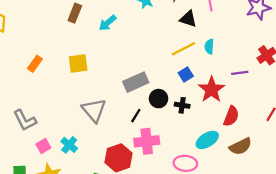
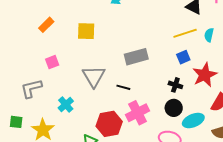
black circle: (159, 99) -> (174, 108), moved
black line: (136, 116) -> (123, 87), moved, turned 64
gray L-shape: (25, 120) -> (31, 88), moved, turned 95
pink cross: (147, 141) -> (138, 113), turned -30
pink square: (43, 146) -> (52, 62), moved

